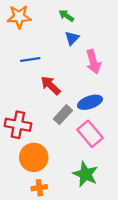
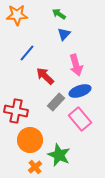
blue line: (30, 60) -> (27, 53), turned -42
pink arrow: (93, 62) -> (76, 65), moved
green star: (85, 174) -> (59, 155), moved
orange cross: (39, 188) -> (35, 167), turned -32

